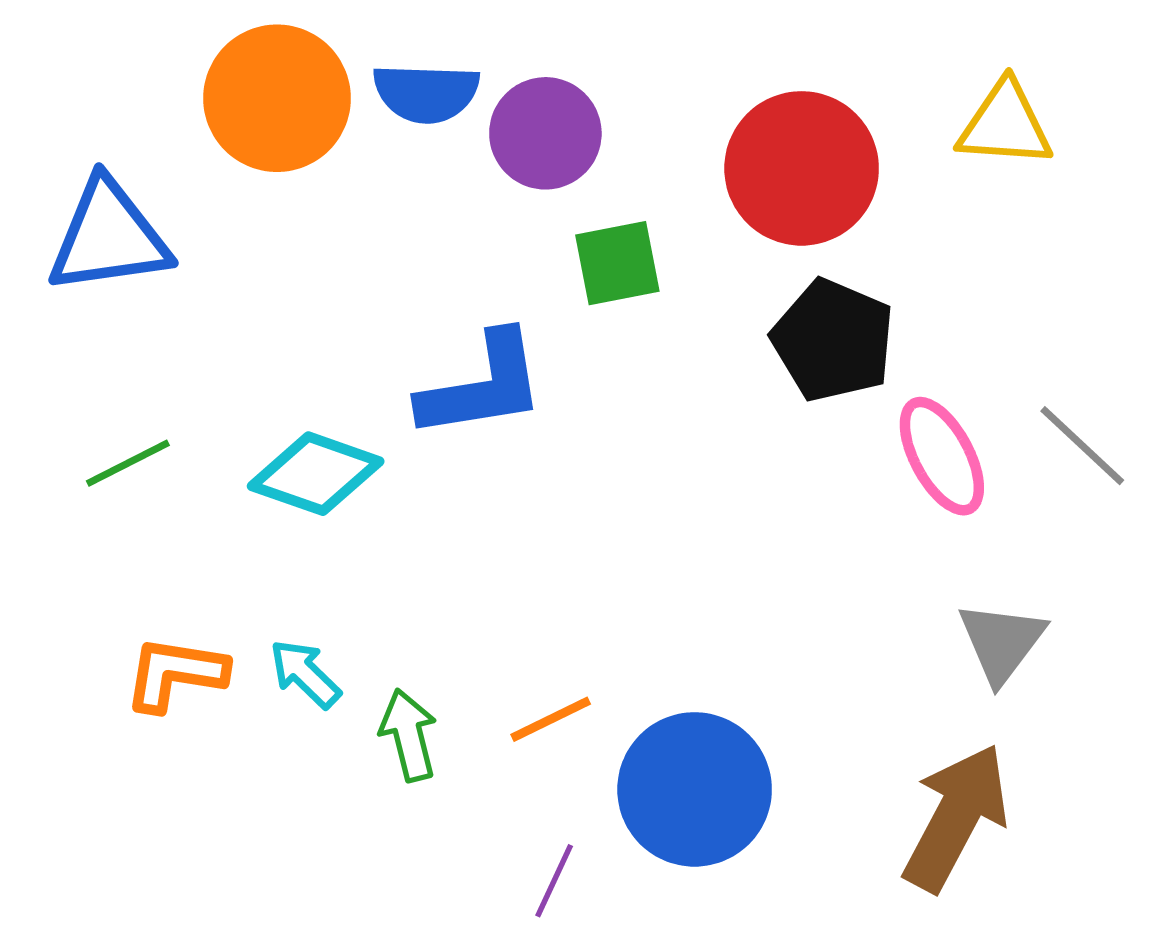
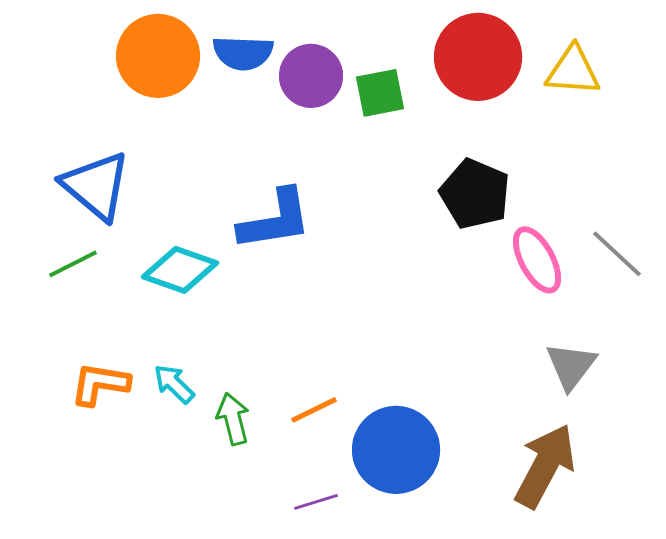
red circle: (802, 168) -> (478, 57), moved
blue triangle: (109, 237) -> (96, 186), moved, turned 48
green square: (617, 263) -> (380, 93), moved
purple line: (554, 881) -> (316, 502), turned 48

